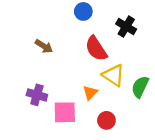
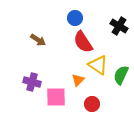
blue circle: (83, 11) -> (75, 18), moved
black cross: (126, 27) -> (119, 26), moved

